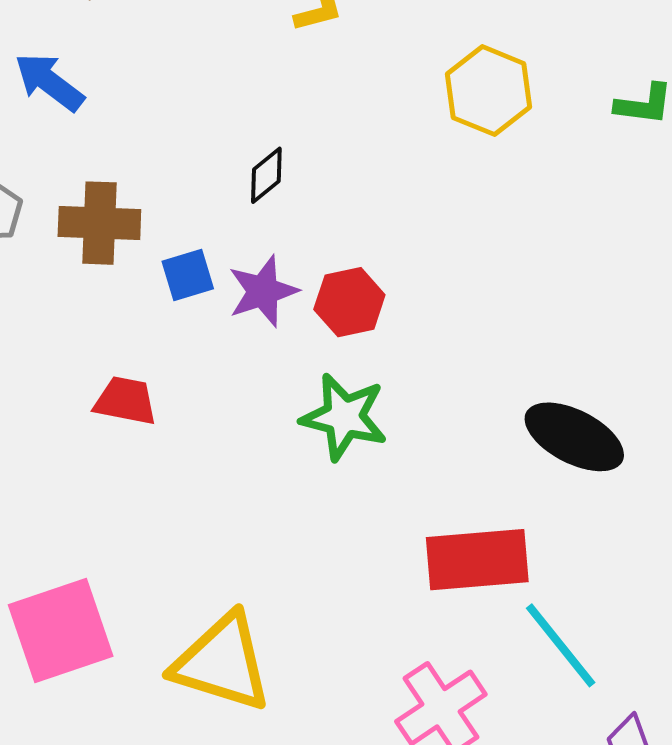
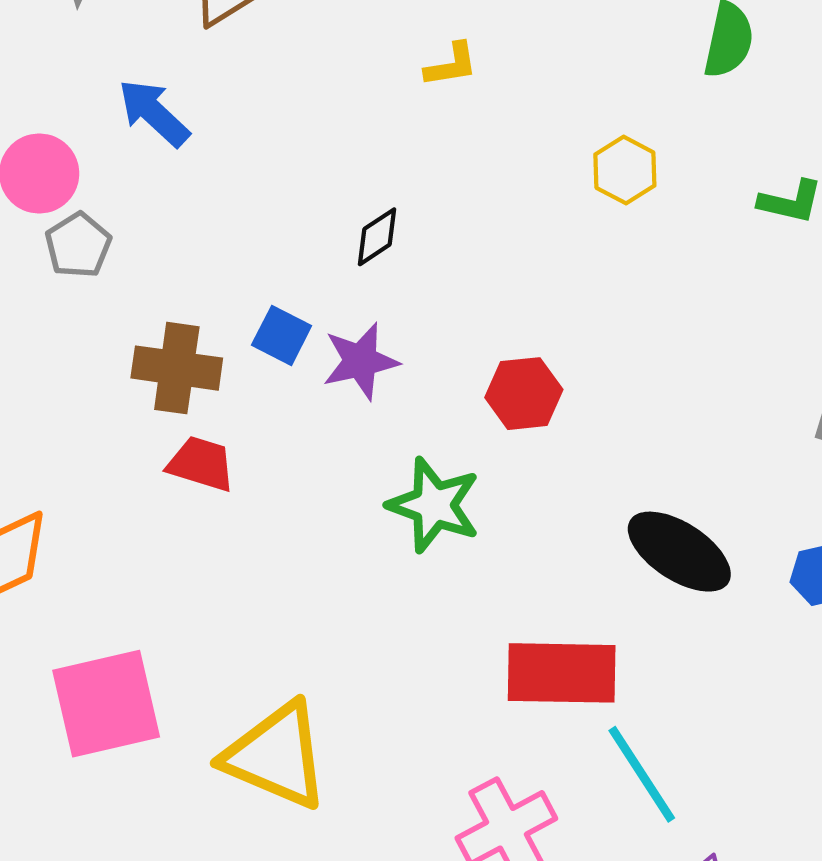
yellow hexagon: (488, 91) -> (625, 170), size x0.7
brown cross: (99, 223) -> (177, 368), moved
blue square: (188, 275) -> (282, 335), turned 38
red hexagon: (349, 302) -> (524, 394), moved

